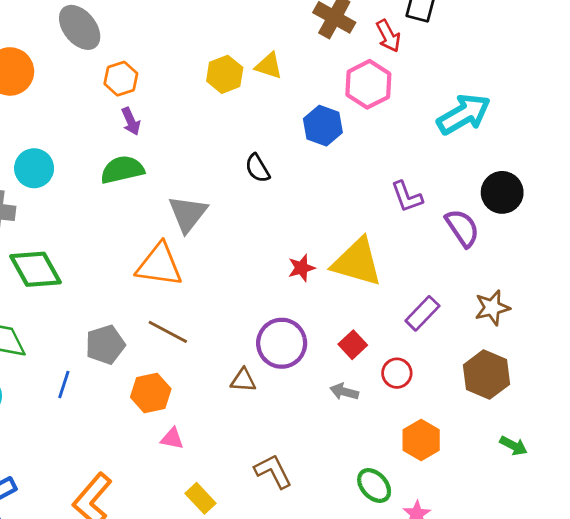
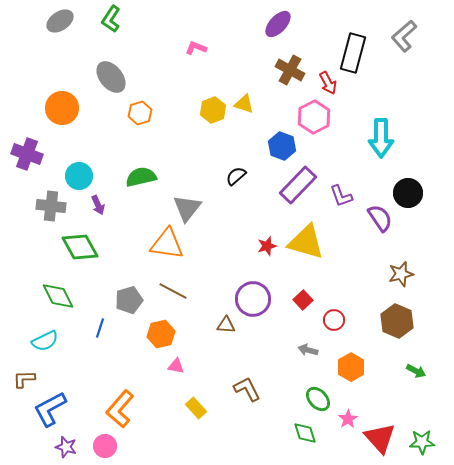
cyan arrow: (464, 114) -> (381, 138), turned 120
purple arrow: (131, 121) -> (98, 205), moved
black semicircle: (257, 168) -> (236, 176), turned 80
purple rectangle: (422, 313) -> (298, 185), moved, size x1.5
gray arrow: (344, 392) -> (308, 350), moved

